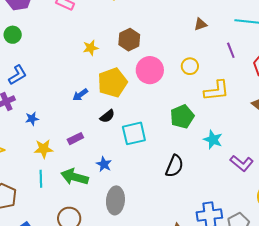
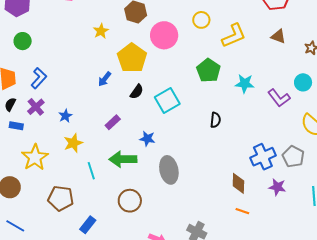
yellow star: (44, 149) -> (73, 143), moved
purple L-shape: (242, 163) -> (279, 98), turned 30
black semicircle: (174, 166) -> (215, 120), size x0.7

